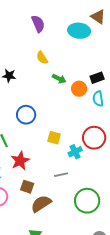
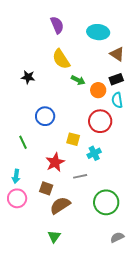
brown triangle: (98, 17) -> (117, 54), moved
yellow semicircle: (42, 58) -> (61, 59), size x1.5
red circle: (94, 138) -> (100, 121), moved
red star: (20, 161) -> (55, 162), moved

